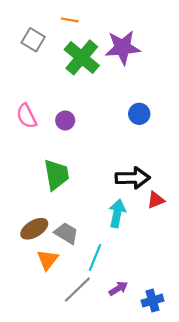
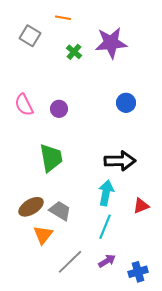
green cross: (82, 57) -> (74, 52), size x0.5
red triangle: (156, 200) -> (141, 206), moved
cyan line: (95, 257) -> (105, 227), moved

